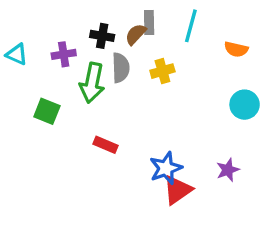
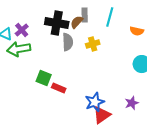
black cross: (102, 36) -> (57, 23), size x1.6
purple cross: (64, 54) -> (22, 30), moved, turned -32
green arrow: (92, 83) -> (19, 49), moved, turned 70
green square: (47, 111) -> (44, 78), moved

